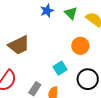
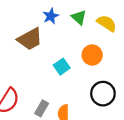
brown trapezoid: (19, 45) -> (30, 39), moved
cyan square: (60, 68) -> (62, 67), moved

